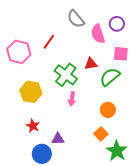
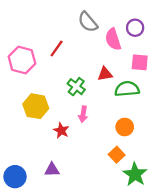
green cross: (66, 75) -> (76, 87), size x0.7
green semicircle: (110, 77) -> (127, 89), turned 35
red star: (33, 126) -> (61, 130), moved
purple triangle: (58, 139) -> (52, 170), moved
blue circle: (42, 154) -> (15, 177), moved

